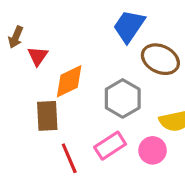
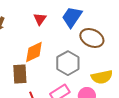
red triangle: (38, 56) -> (40, 19), moved

